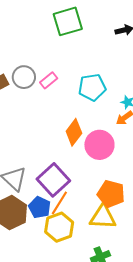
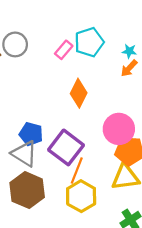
pink rectangle: (49, 80) -> (64, 50), moved
pink circle: (99, 145) -> (119, 129), moved
blue pentagon: (40, 207) -> (31, 134), moved

